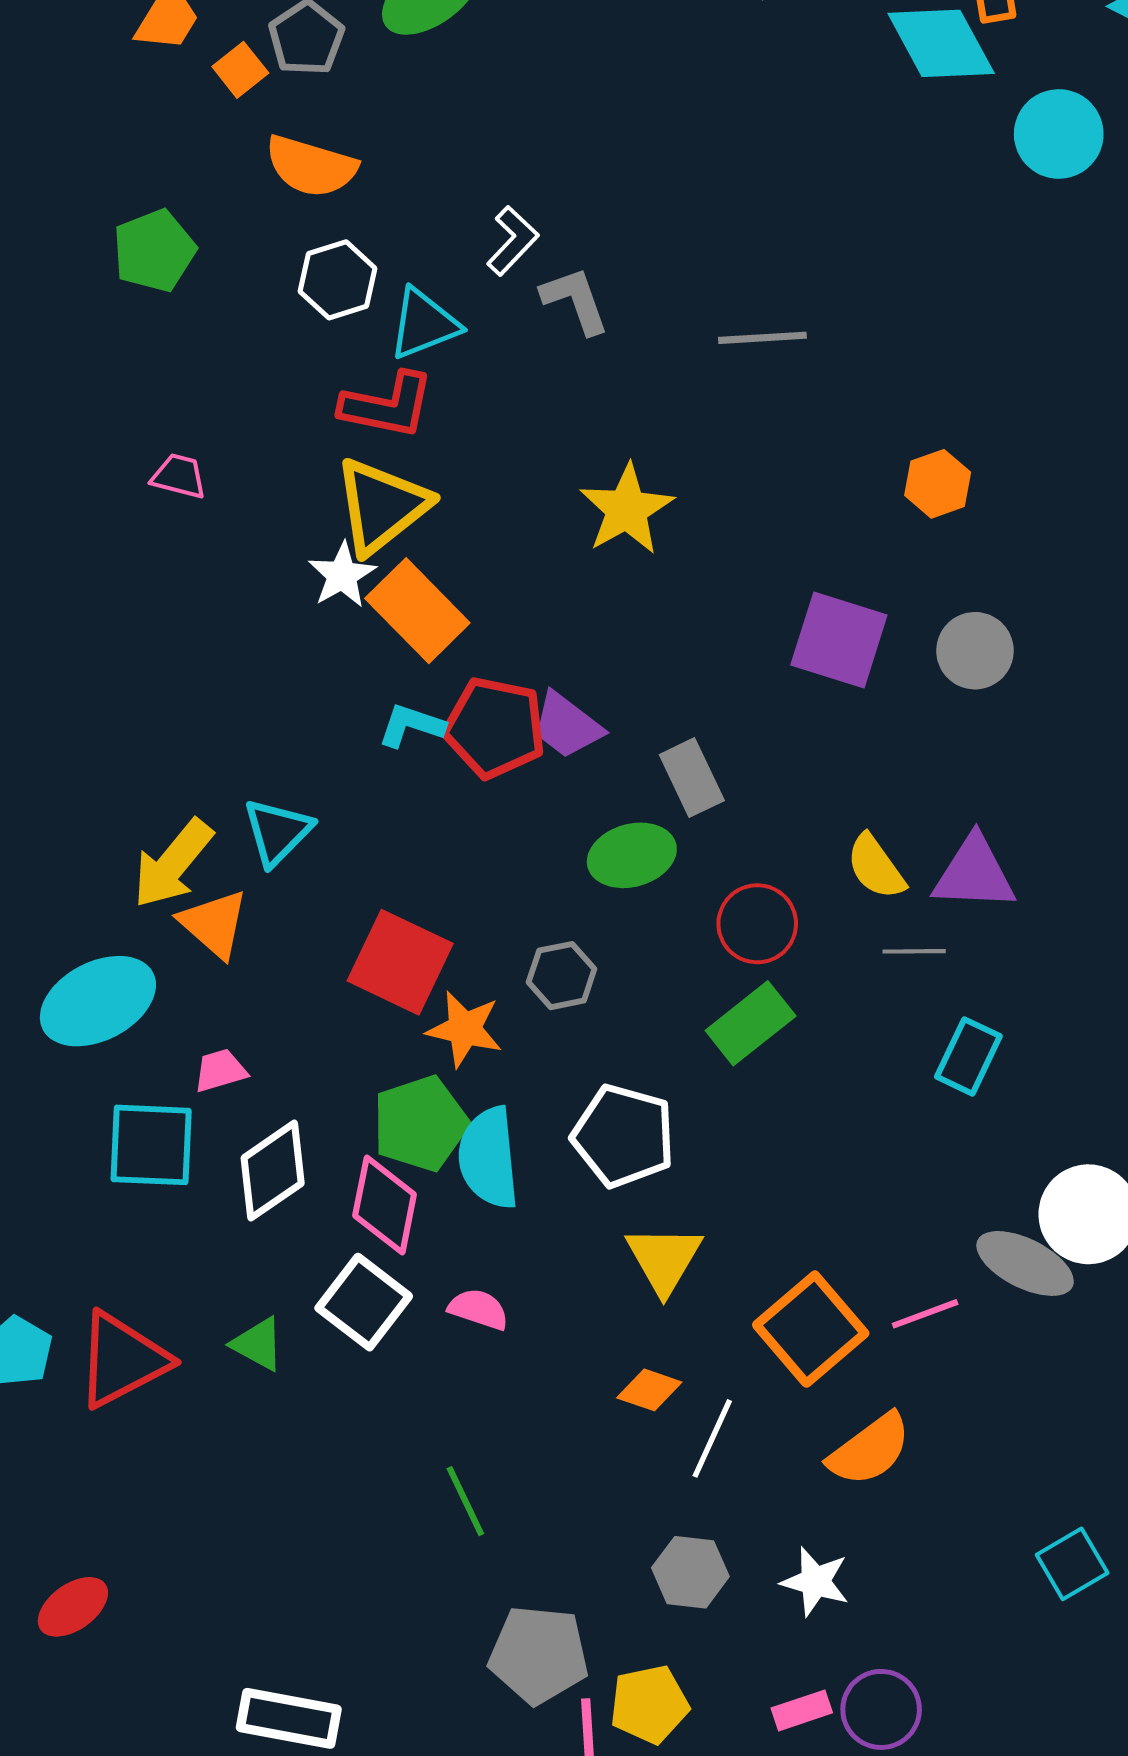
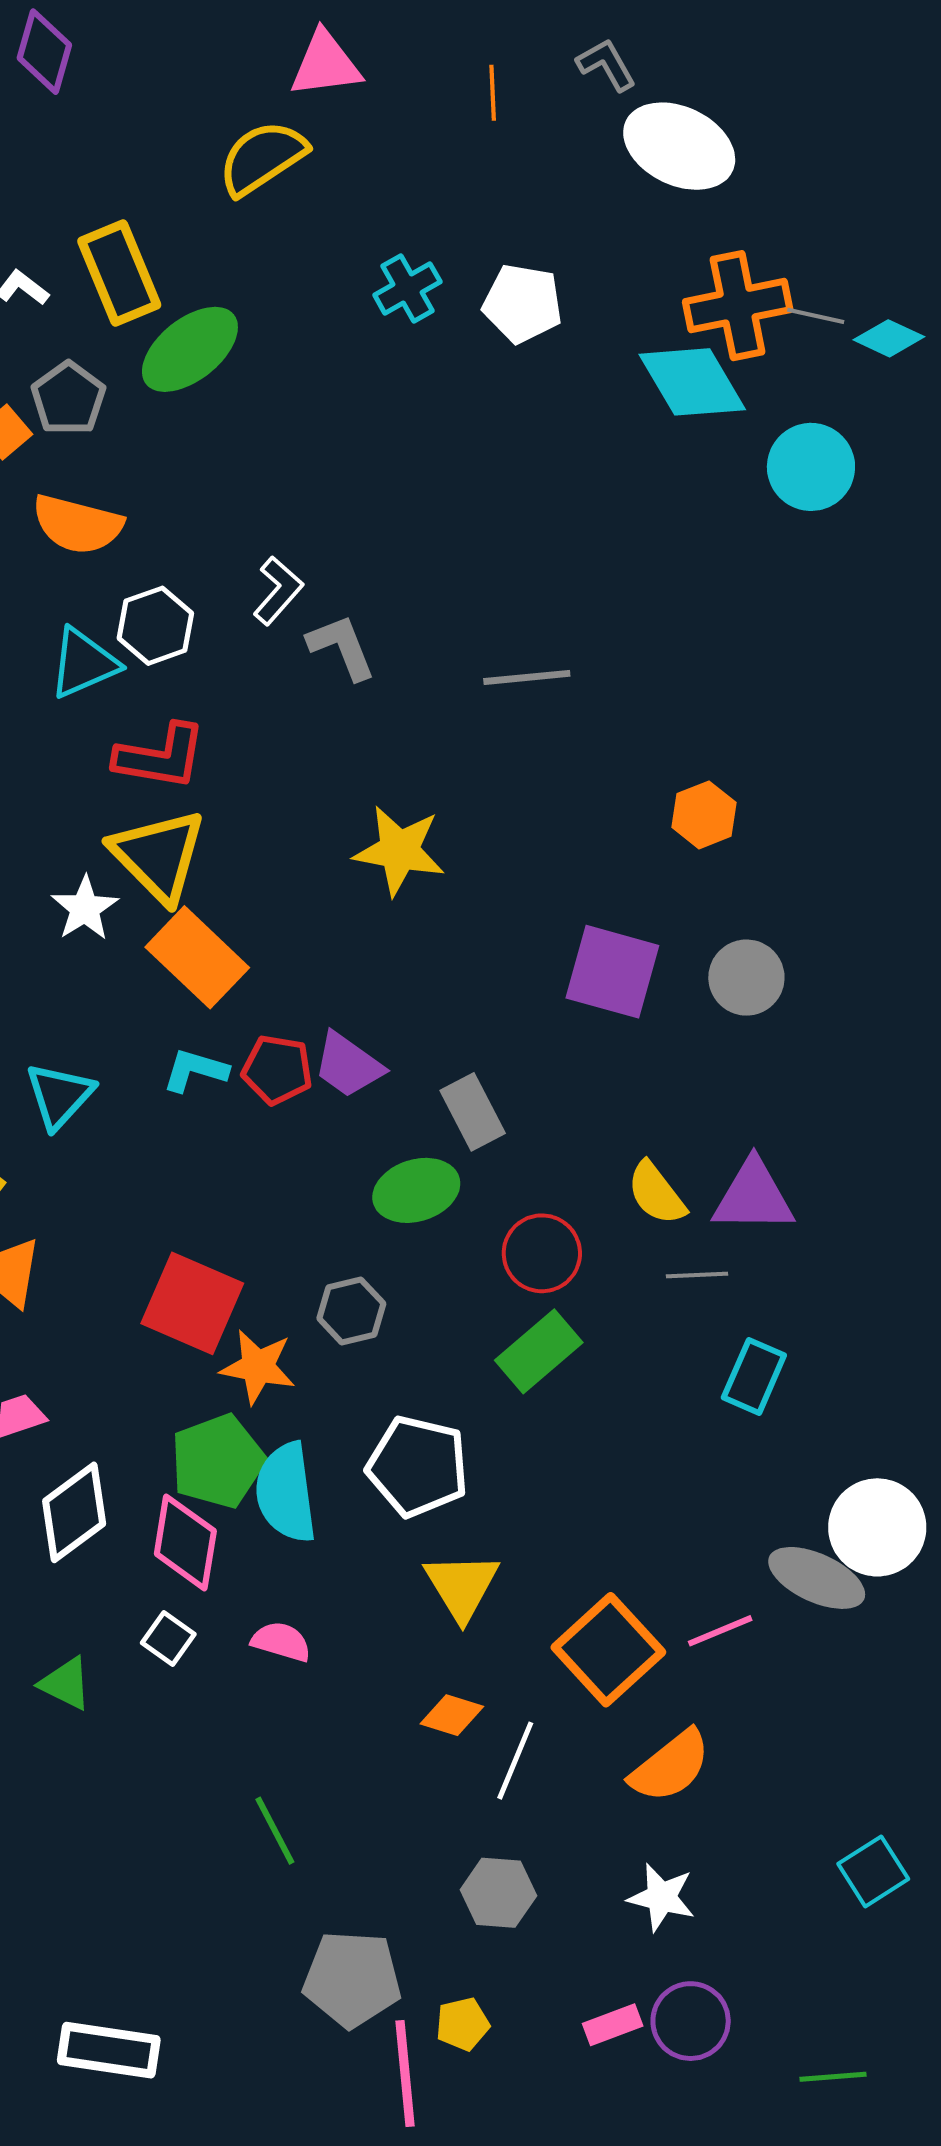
white hexagon: (338, 280) -> (155, 626), moved
cyan triangle: (424, 324) -> (84, 663), moved
yellow triangle: (382, 506) -> (158, 856), turned -34
yellow star: (627, 509) -> (399, 851), turned -30
white star: (342, 575) -> (85, 908), moved
red pentagon: (495, 728) -> (277, 1070), size x0.7
cyan triangle: (277, 832) -> (59, 1096), moved
white square: (364, 1302) -> (168, 1639), size x0.6
white star: (815, 1582) -> (661, 1897), moved
yellow pentagon: (649, 1704) -> (463, 2024), size x0.7

